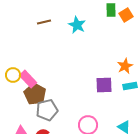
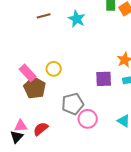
yellow circle: (13, 75) -> (54, 69), moved
gray pentagon: (47, 110) -> (73, 104), moved

